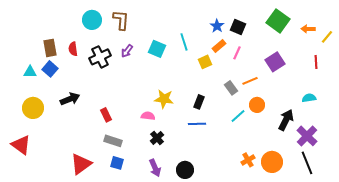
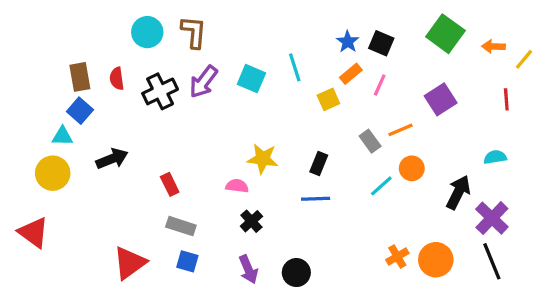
purple arrow: (127, 51) -> (203, 82), size x1.5
cyan triangle: (30, 72) -> (62, 136), moved

